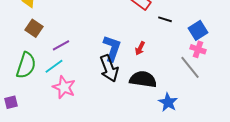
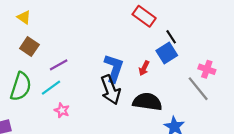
black line: (165, 19) -> (171, 37), turned 40
blue square: (198, 30) -> (167, 53), moved
pink star: (64, 87) -> (62, 110), size x0.6

